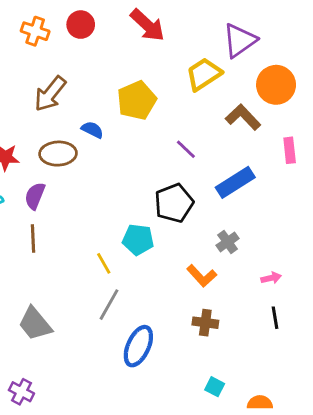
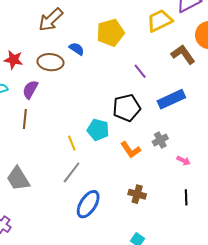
orange L-shape: (202, 276) -> (131, 150), moved
pink arrow: (271, 278) -> (184, 161), moved, turned 32

